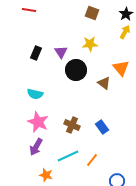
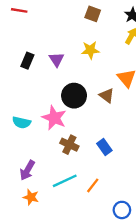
black circle: (76, 70) -> (74, 96), moved
cyan semicircle: (35, 94) -> (22, 122), moved
pink star: (38, 122) -> (54, 118), moved
orange star: (46, 175) -> (31, 197), moved

